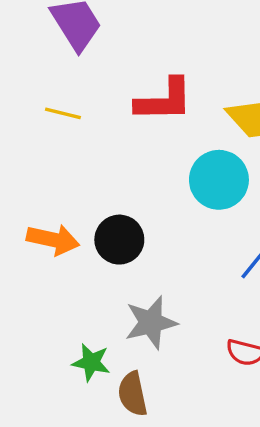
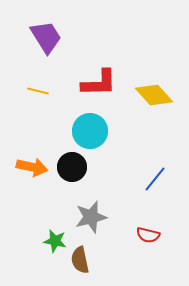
cyan circle: (219, 180) -> (90, 131), moved

